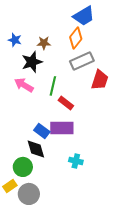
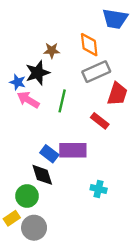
blue trapezoid: (84, 16) -> (115, 19), moved, turned 40
orange diamond: (76, 38) -> (89, 45), turned -45
blue star: (15, 40) -> (18, 82), moved
red rectangle: (66, 103) -> (100, 121), moved
cyan cross: (76, 161) -> (99, 189), moved

